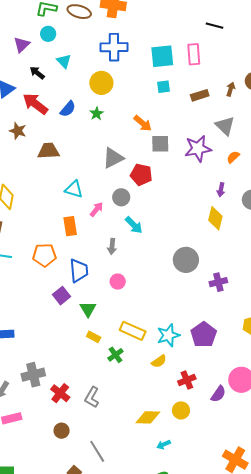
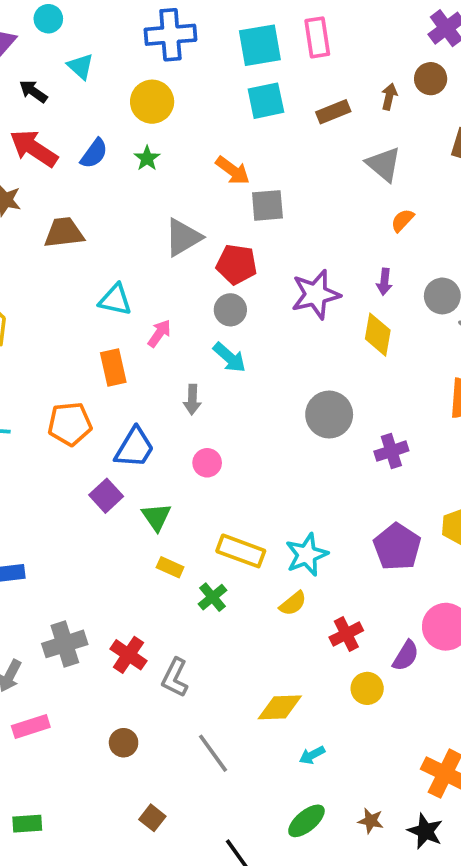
cyan square: (163, 87) -> (266, 101), size x1.5
purple star: (198, 149) -> (316, 294), moved
gray circle: (121, 197) -> (230, 310), moved
blue trapezoid: (79, 271) -> (135, 448), turned 40
purple pentagon: (204, 335) -> (397, 547), moved
red cross: (60, 393) -> (128, 655), moved
yellow circle: (181, 410) -> (367, 688), moved
gray line: (97, 451) -> (213, 753), moved

